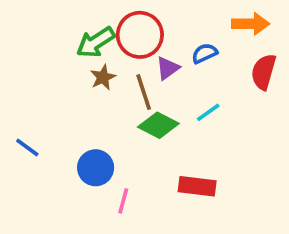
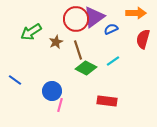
green arrow: (96, 42) -> (31, 32), moved
purple triangle: (168, 68) -> (94, 17), moved, size x1.6
pink line: (123, 201) -> (60, 105), moved

